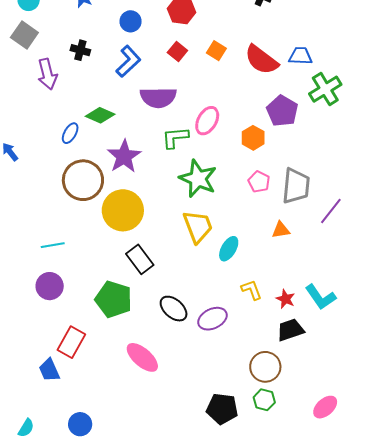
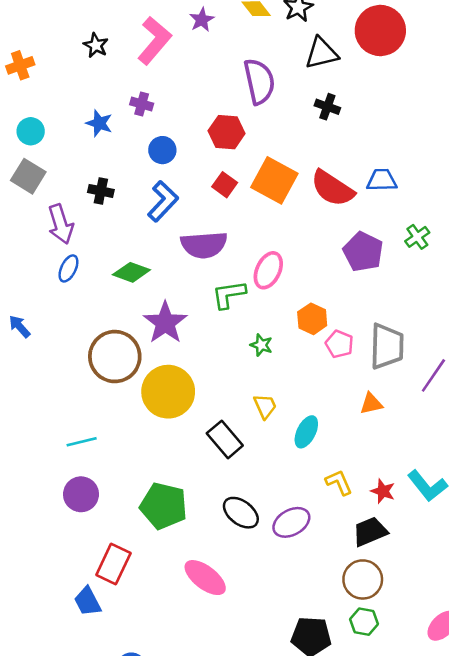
orange square: (216, 51) -> (274, 180), size x1.8
green cross: (325, 89) -> (417, 237), moved, size x0.6
blue ellipse: (70, 133) -> (68, 268), moved
orange hexagon: (253, 138) -> (312, 319), moved
green star: (198, 179) -> (261, 345), size x0.5
yellow trapezoid: (198, 227) -> (265, 406), size x0.6
black rectangle: (140, 259) -> (225, 439), moved
black trapezoid: (290, 330) -> (370, 532), moved

